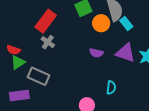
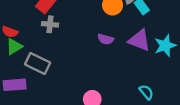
gray cross: (48, 42) -> (50, 24), turned -32
cyan semicircle: (111, 88) -> (146, 92), moved, turned -48

